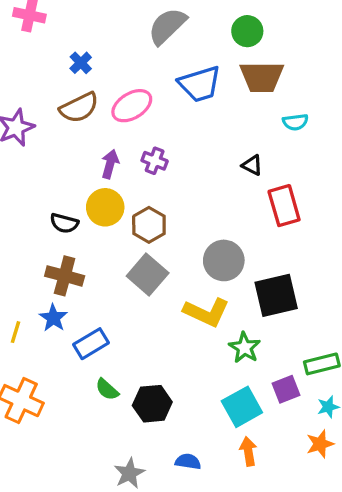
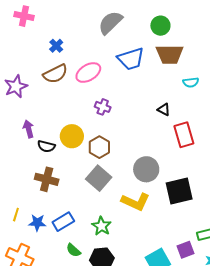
purple arrow: (110, 164) -> (29, 129), moved, turned -30
blue star: (53, 318) -> (37, 223), moved, turned -30
green star: (245, 348) -> (101, 226), moved

